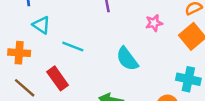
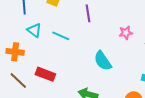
cyan line: (73, 46) -> (61, 36), moved
red rectangle: (58, 78) -> (45, 74), turned -36

